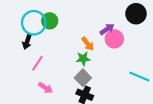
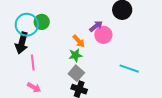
black arrow: (27, 42) -> (22, 43), size x1.5
pink line: (37, 63) -> (33, 62), turned -35
pink arrow: (45, 88) -> (34, 87), moved

